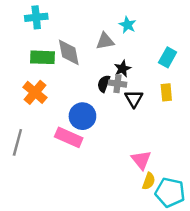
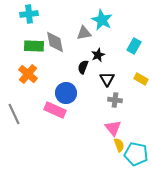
cyan star: (128, 25) -> (102, 20), size x1.5
gray cross: (118, 84) -> (115, 100), moved
yellow rectangle: (166, 92) -> (141, 79), moved, turned -56
gray line: (17, 142) -> (14, 114), turned -40
yellow semicircle: (149, 181) -> (119, 145), turned -40

